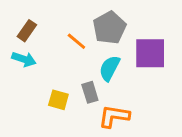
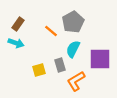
purple square: (150, 53) -> (100, 59), moved
yellow square: (58, 100) -> (39, 70), turned -32
orange L-shape: (114, 116) -> (76, 81), turned -40

